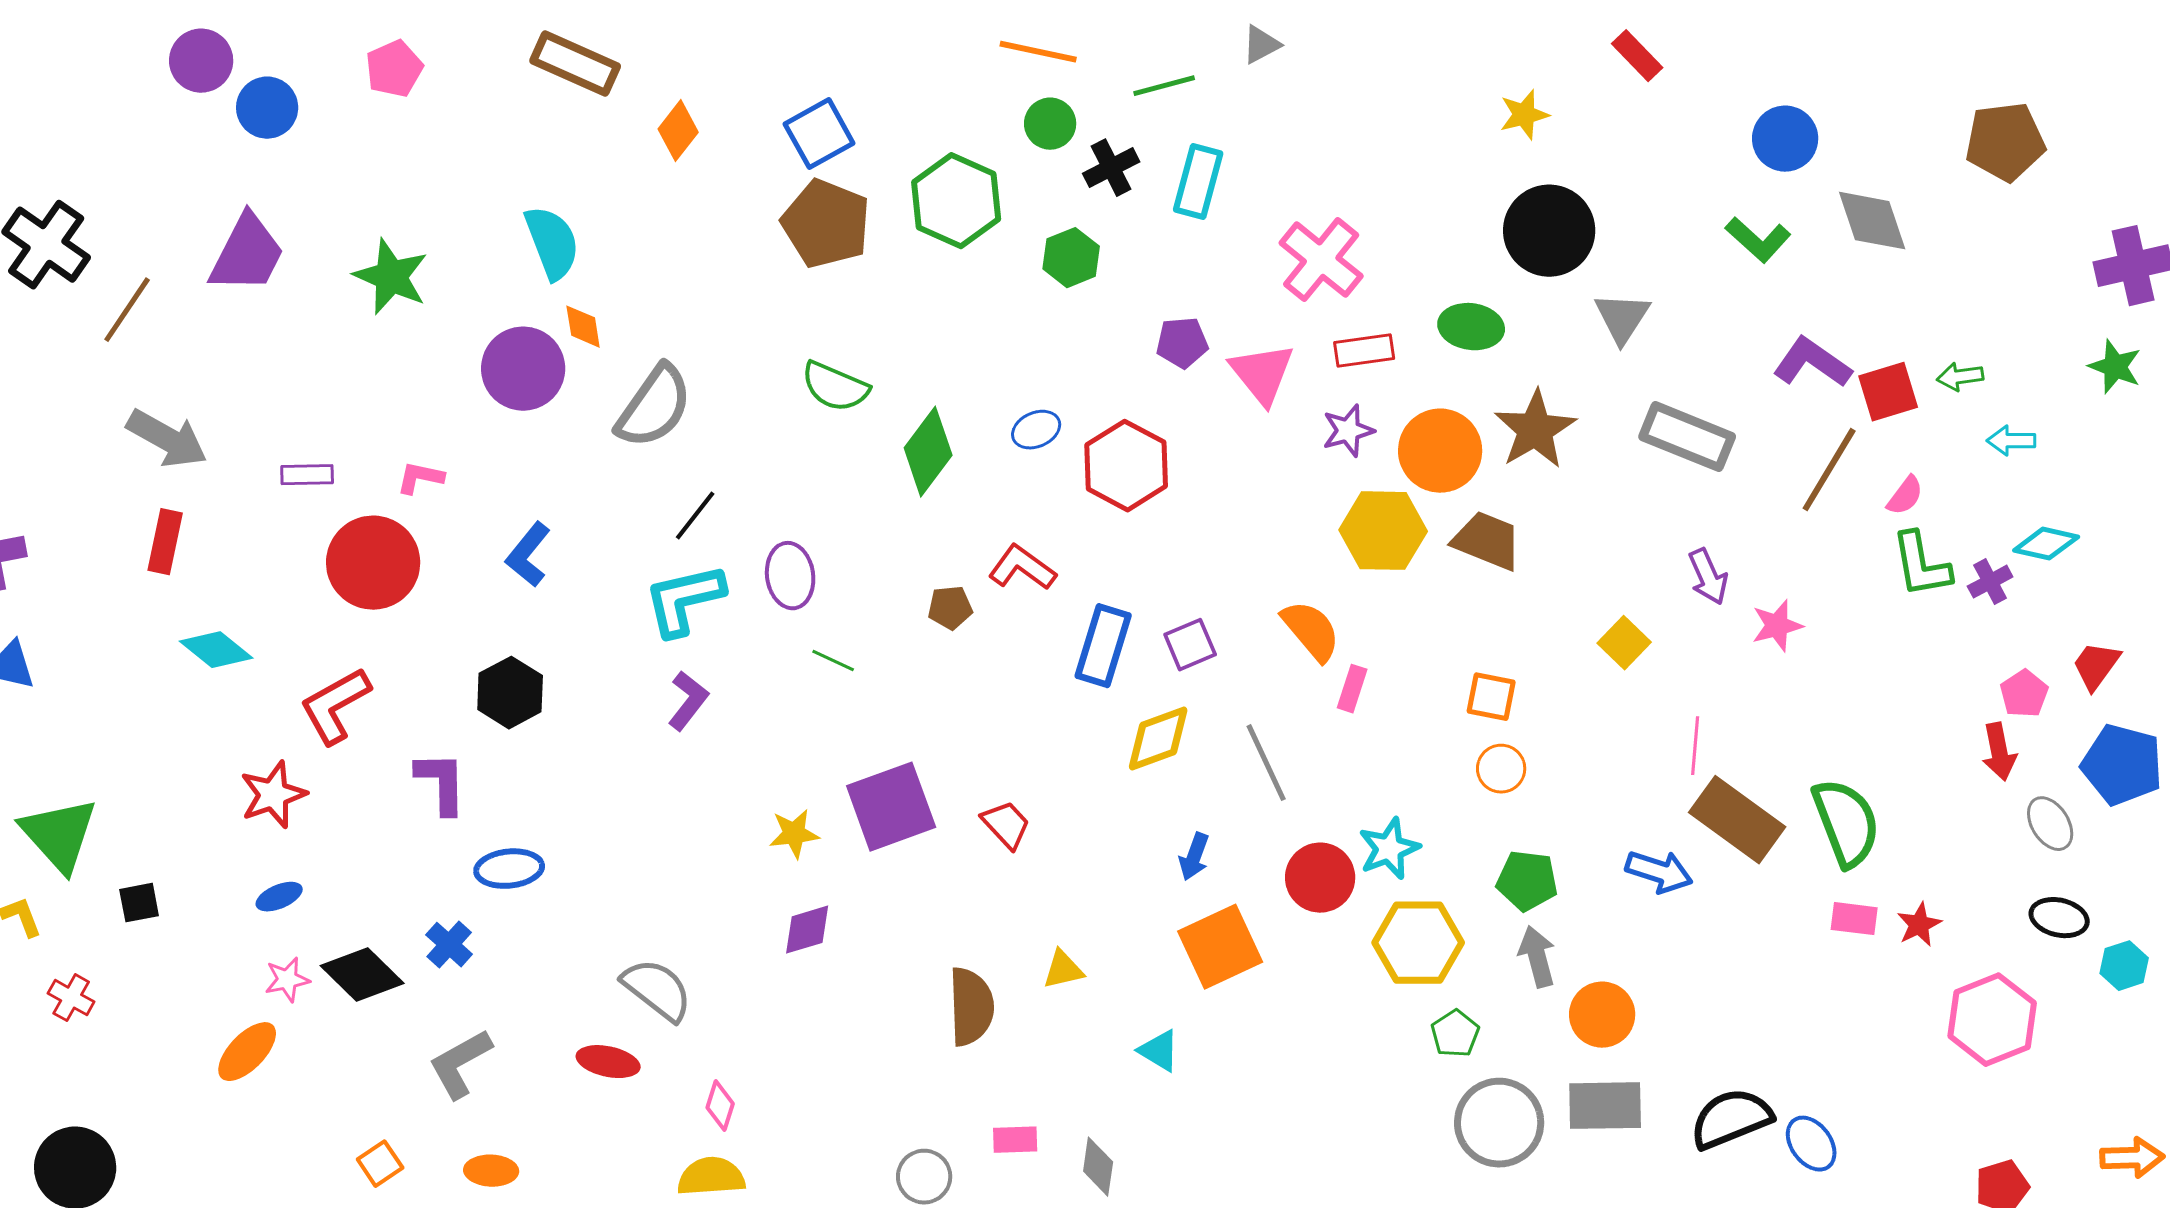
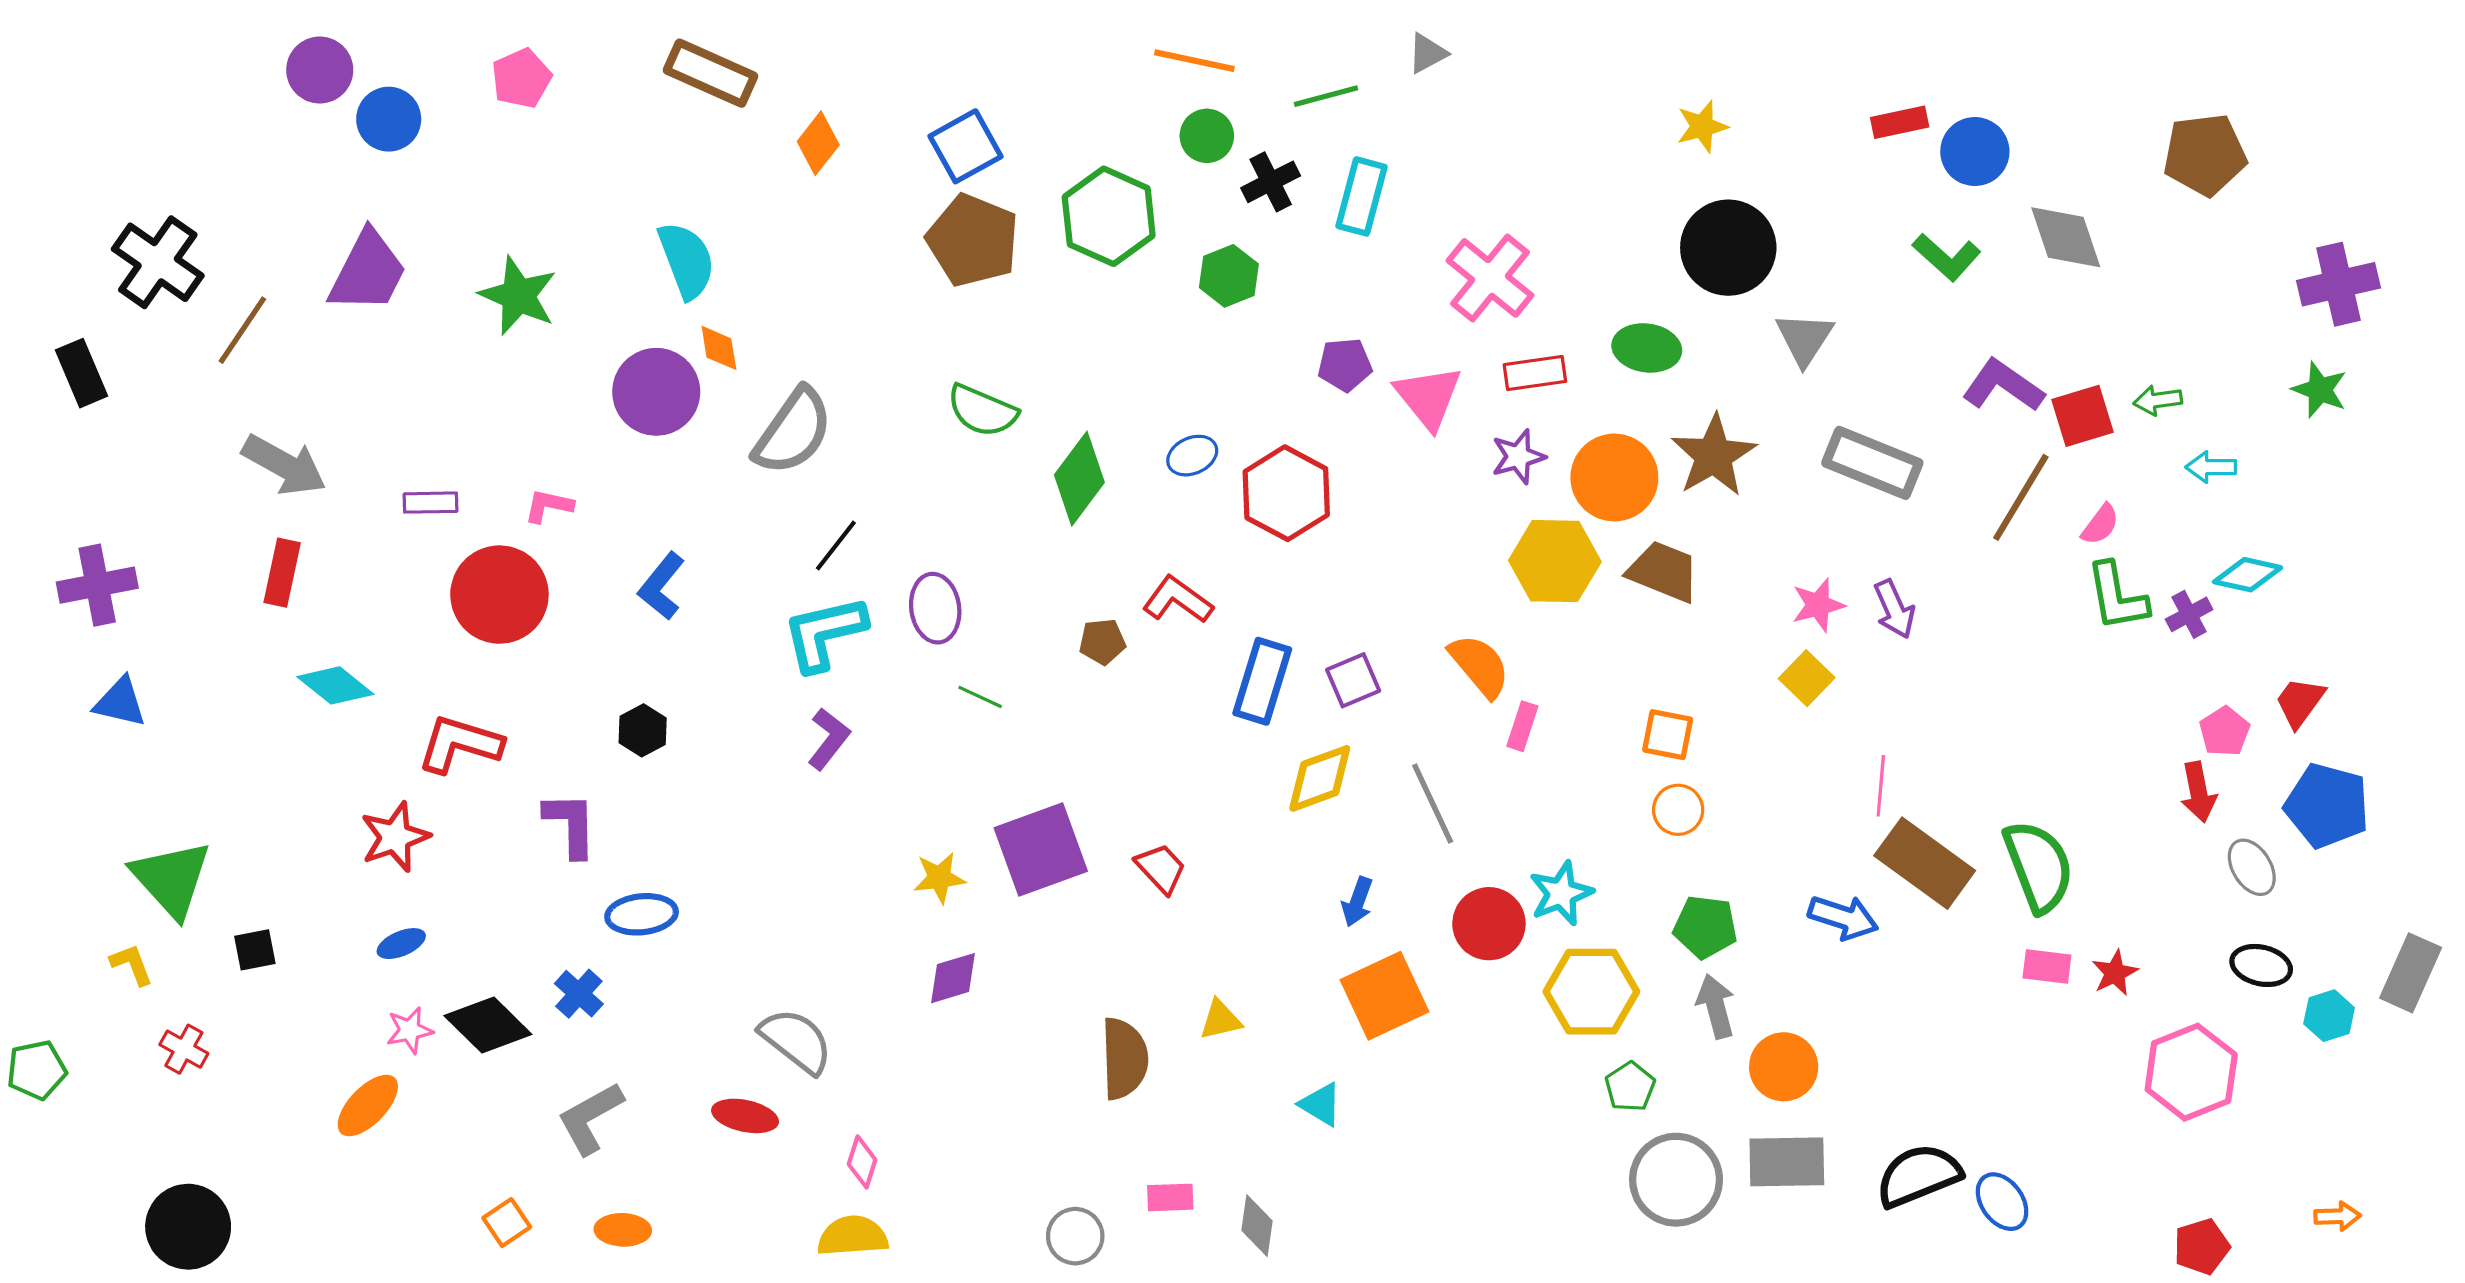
red rectangle: (1637, 56) -> (1900, 122), moved, turned -58
pink star: (1777, 626) -> (1818, 605), moved
black hexagon: (510, 693) -> (643, 730), size x0.7
red L-shape: (335, 706) -> (460, 744), turned 46
orange arrow: (2132, 1158) -> (2337, 1216), size x0.7

